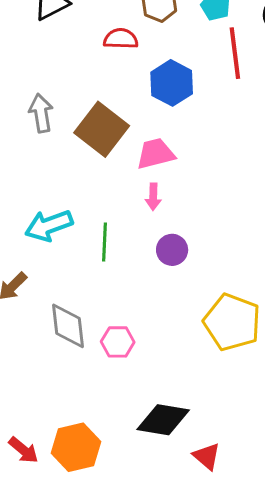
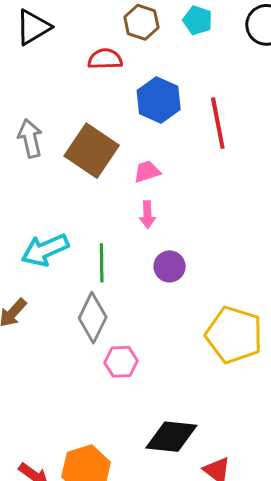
red line: (235, 53) -> (218, 123), moved
pink trapezoid: (156, 154) -> (147, 172), size x0.7
gray diamond: (68, 326) -> (93, 318), moved, turned 36

